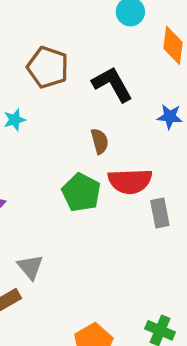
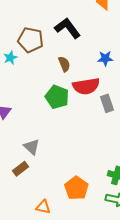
brown pentagon: (48, 67) -> (30, 40), moved
blue star: (170, 117) -> (105, 58), moved

